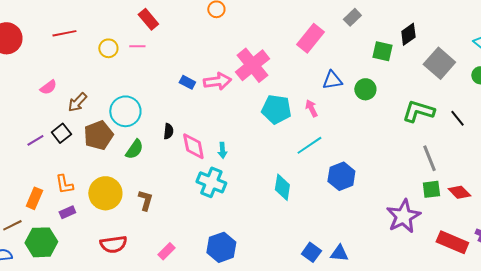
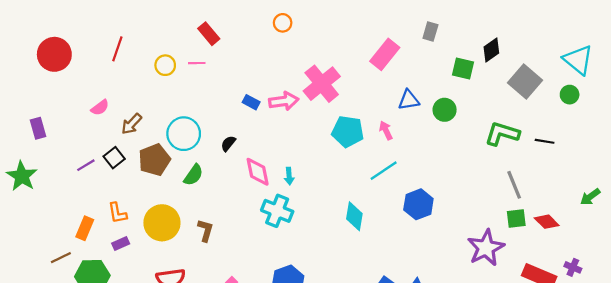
gray rectangle: (352, 17) -> (430, 32), turned -30
red line: (64, 33) -> (117, 49), turned -60
black line: (457, 118) -> (545, 141), turned -42
black semicircle: (168, 131) -> (228, 143), moved, turned -147

